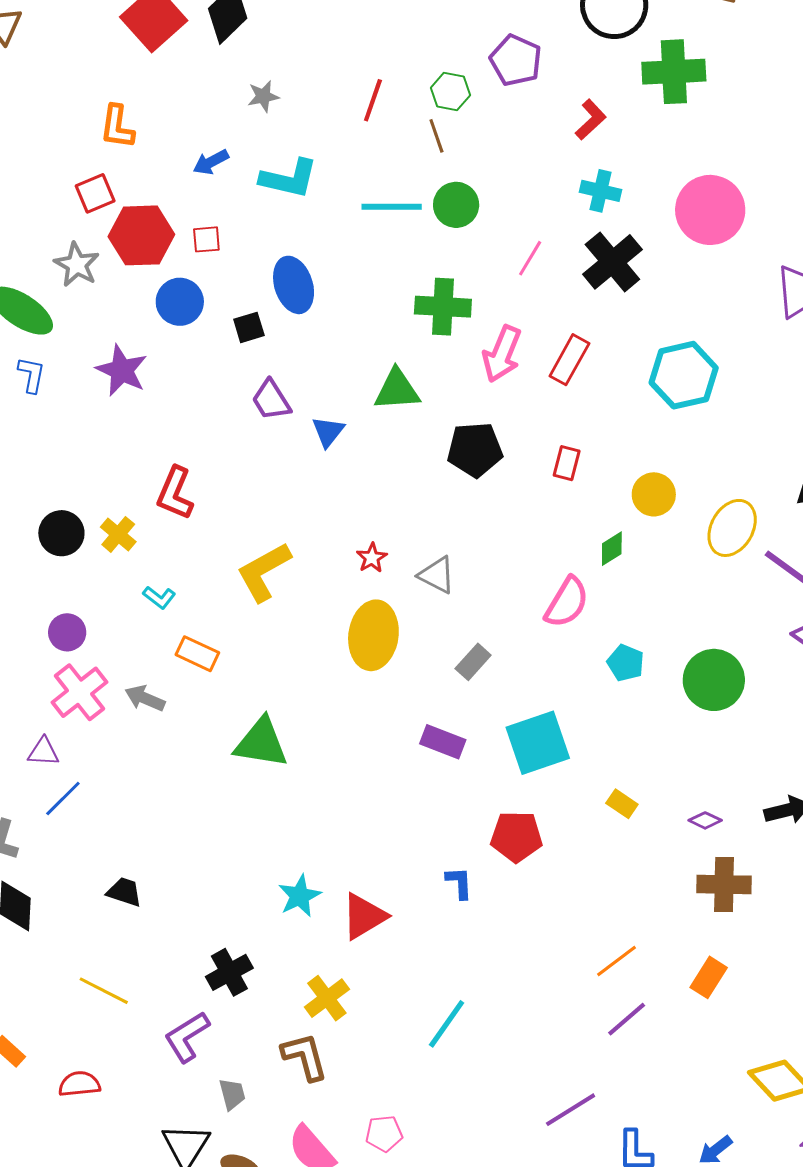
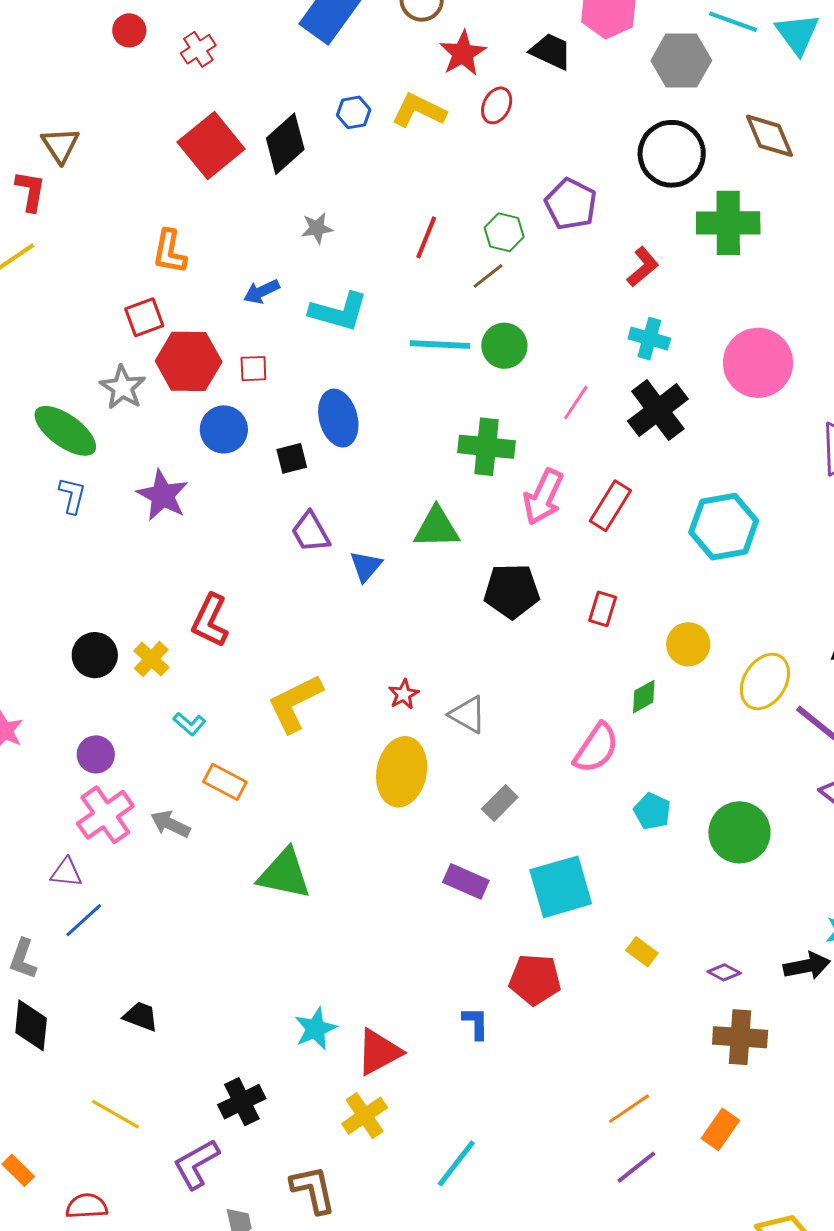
brown line: (436, 136) -> (488, 276), turned 68
yellow cross: (327, 998) -> (365, 1116), moved

